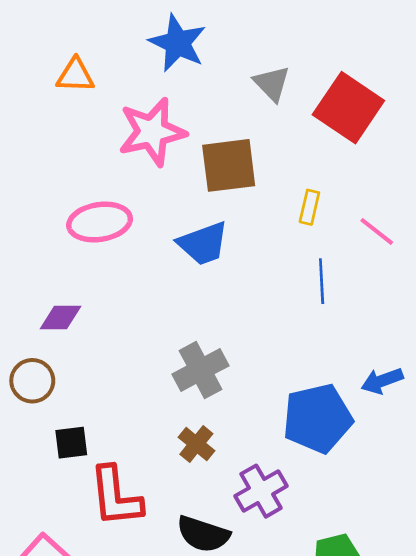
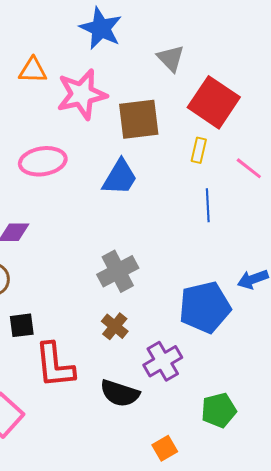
orange triangle: (75, 75) -> (33, 70), moved
red square: (348, 108) -> (214, 102), moved
blue trapezoid: (203, 244) -> (120, 177), turned -39

